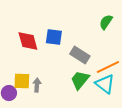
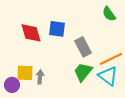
green semicircle: (106, 22) -> (109, 14), turned -70
gray rectangle: (80, 55) -> (83, 47), turned 30

